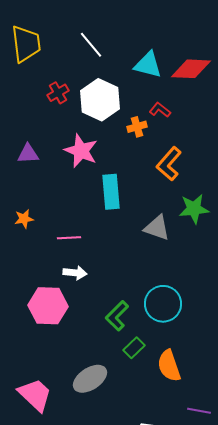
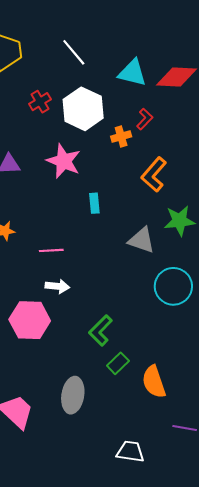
red L-shape: (160, 110) -> (145, 119), turned 95
cyan rectangle: (111, 192) -> (94, 203), size x0.6
cyan circle: (163, 304) -> (173, 286), moved
gray ellipse: (90, 379) -> (73, 395), turned -48

